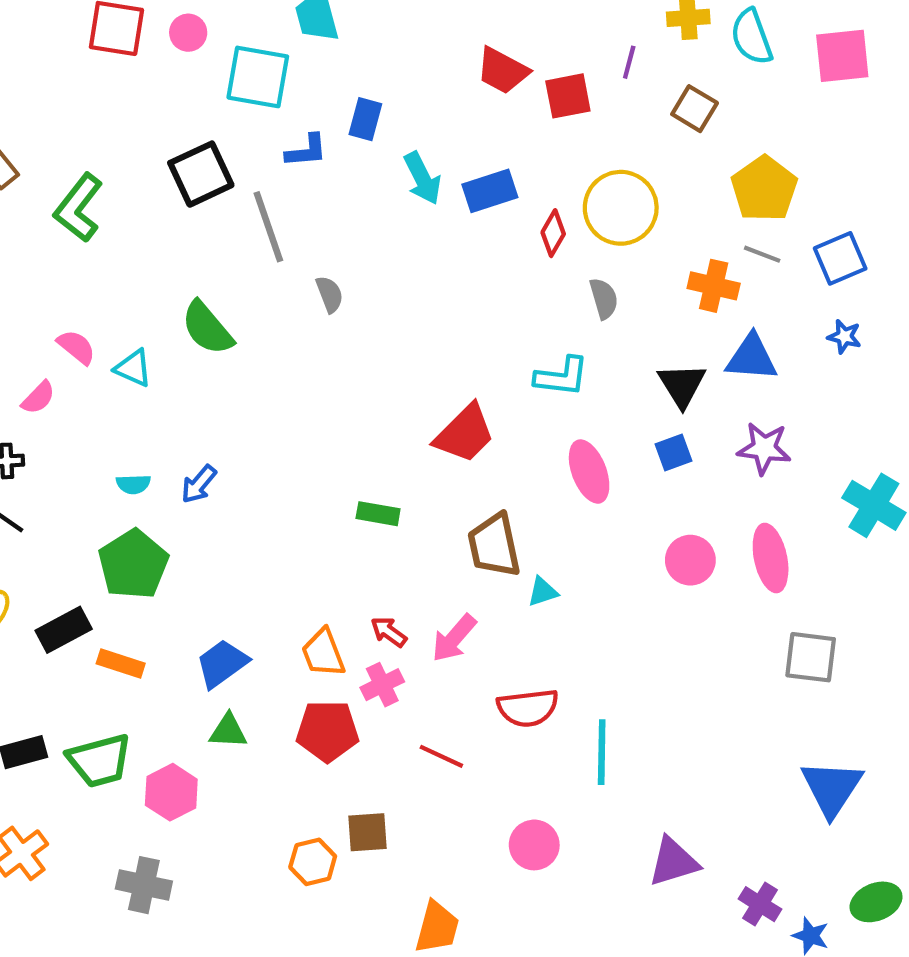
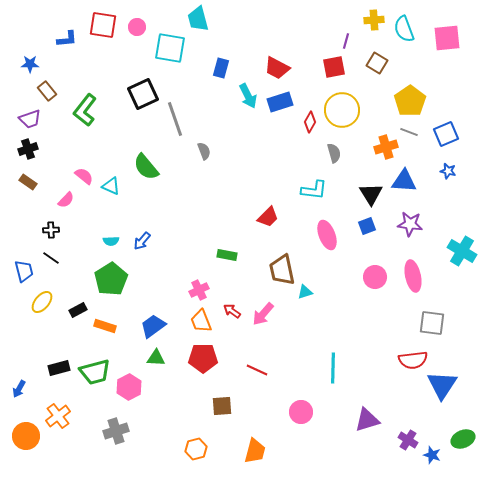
red trapezoid: (503, 71) -> (277, 68), moved
red square: (568, 96) -> (334, 67), moved
blue L-shape: (306, 151) -> (67, 39), moved
orange cross: (714, 286) -> (386, 147), turned -30
red trapezoid: (465, 434) -> (268, 217), size x0.7
black rectangle: (64, 630) -> (78, 310), size x0.7
pink cross: (382, 685) -> (199, 290), moved
red semicircle: (528, 708) -> (413, 360), moved
orange hexagon: (313, 862) -> (196, 449), moved
gray cross: (144, 885) -> (116, 431), turned -30

